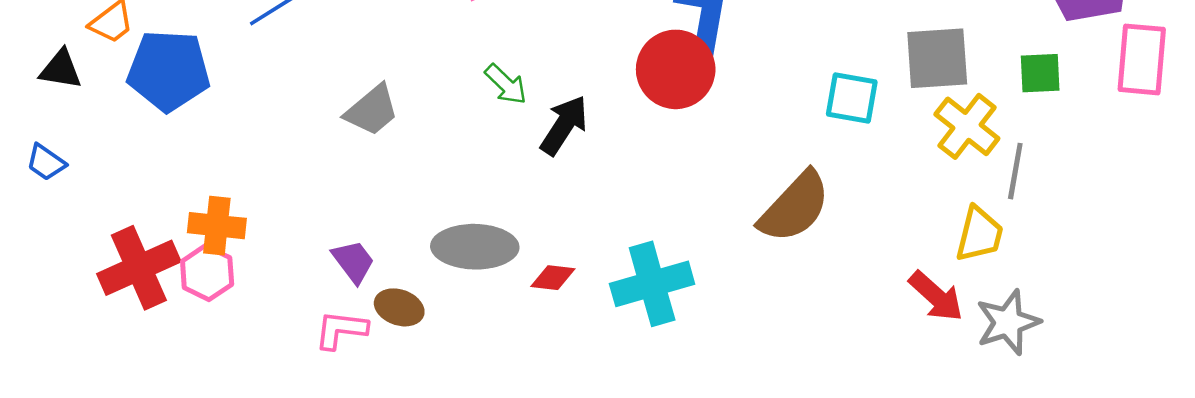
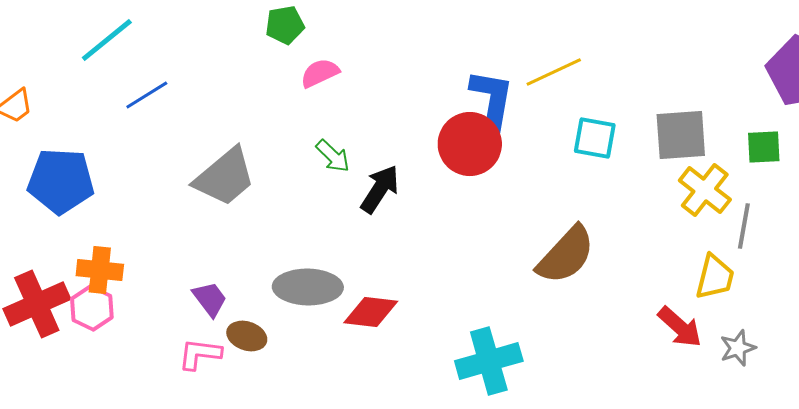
blue pentagon: (169, 71) -> (61, 181), moved
cyan square: (852, 98) -> (595, 138), moved
gray trapezoid: (372, 110) -> (225, 177), size x1.4
red diamond: (553, 278) -> (371, 312), size x1.5
cyan cross: (652, 284) -> (489, 361), moved
gray star: (1008, 322) -> (738, 348), size x0.7

